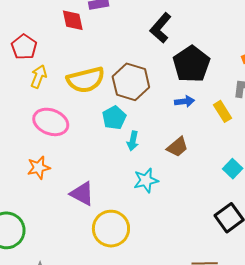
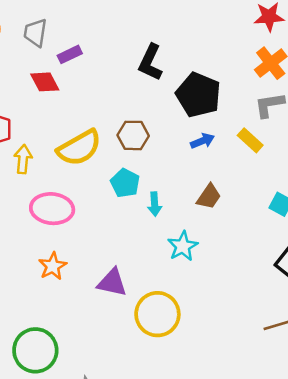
brown hexagon: (131, 82) -> (133, 135), size x0.7

